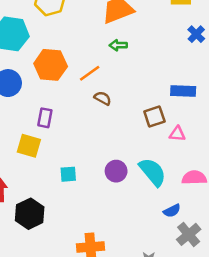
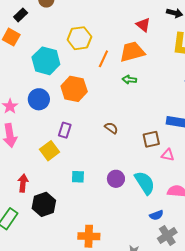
orange line: (90, 73) -> (103, 59), moved, turned -36
brown semicircle: (103, 98) -> (111, 128), moved
yellow square: (29, 146) -> (50, 151), turned 30

